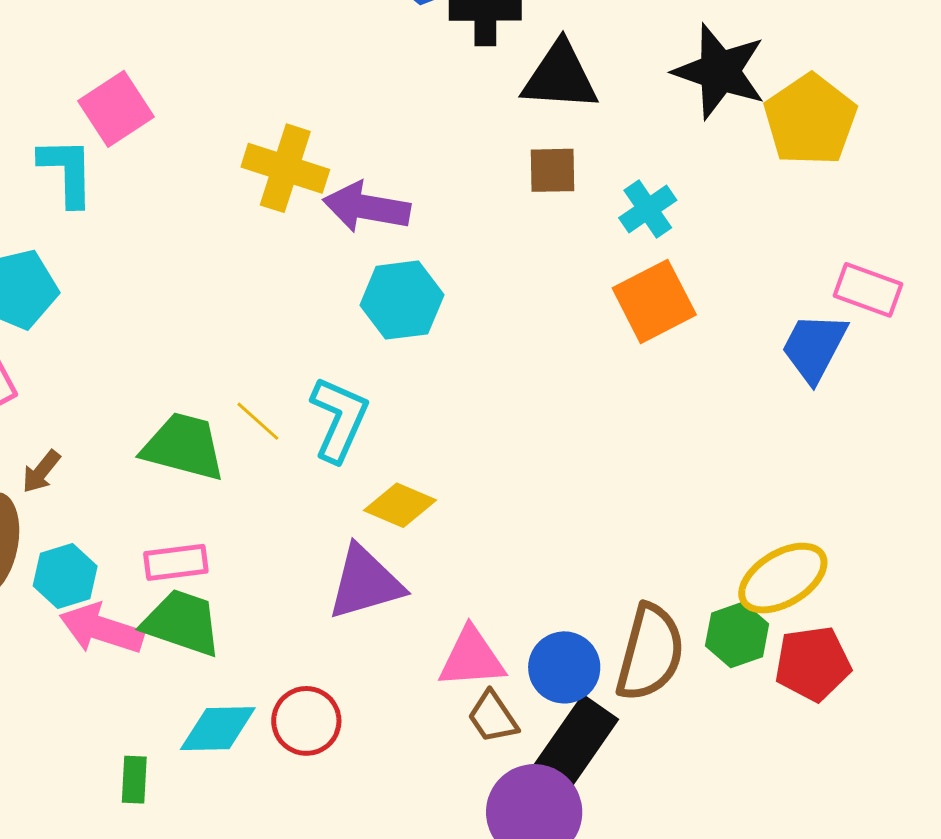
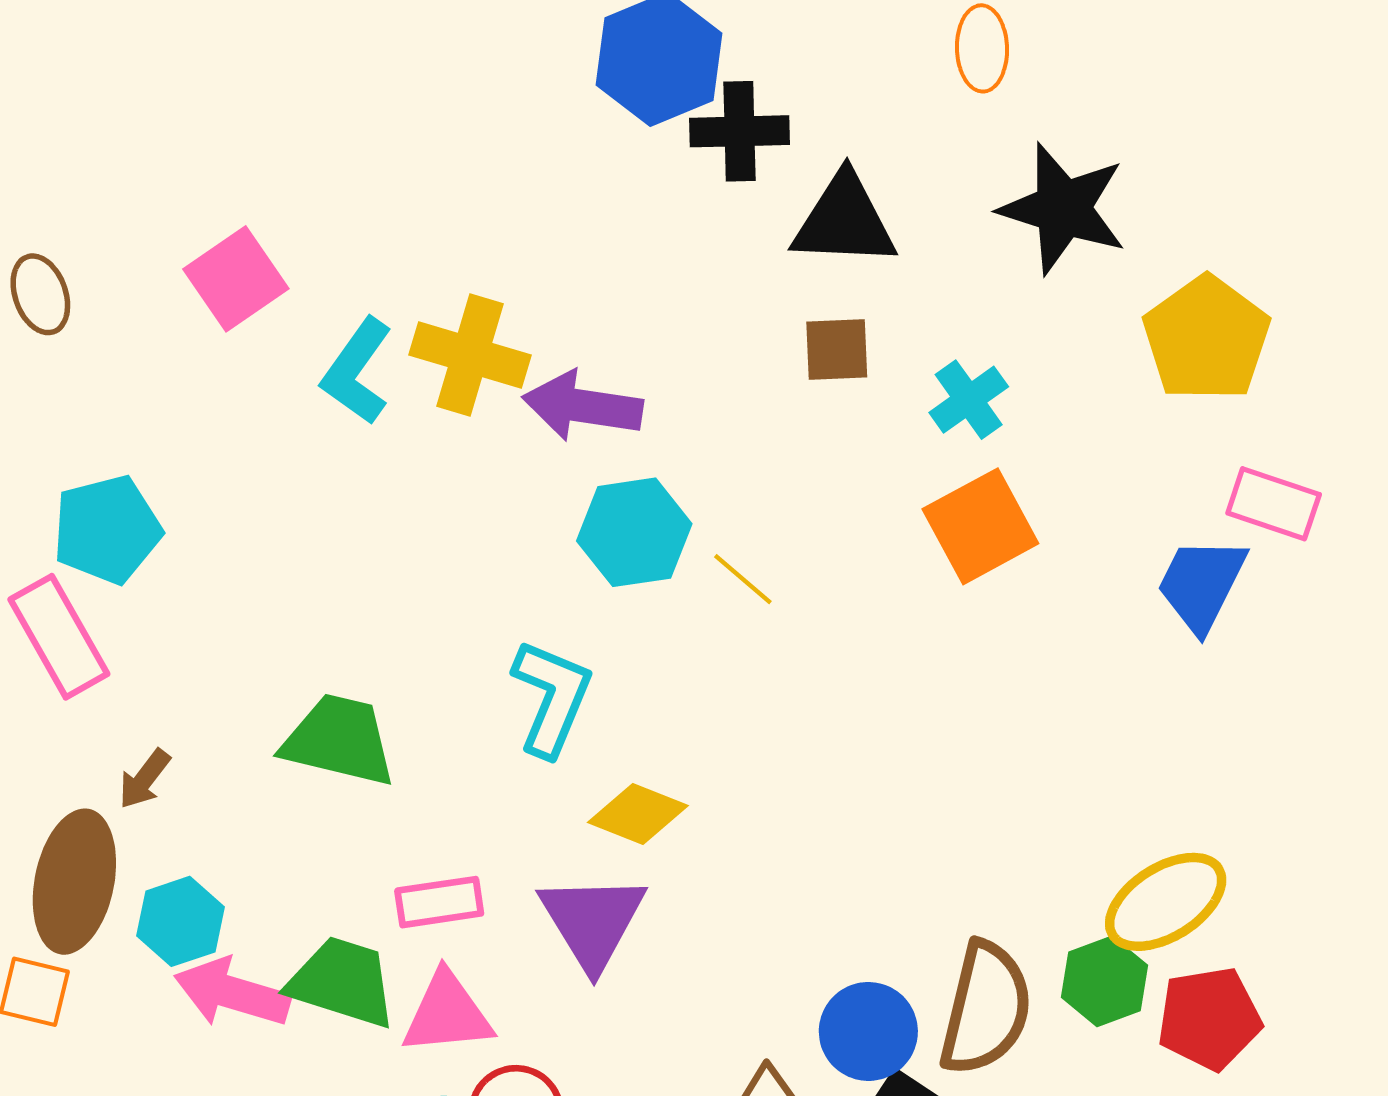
yellow pentagon: (810, 120) -> (1206, 339), moved
cyan L-shape: (67, 172) -> (357, 371), moved, turned -142
yellow line: (258, 421) -> (743, 579), moved
pink rectangle: (176, 562) -> (439, 902), moved
purple triangle: (365, 583) -> (592, 921), turned -44
pink triangle: (472, 658) -> (447, 1014), moved

